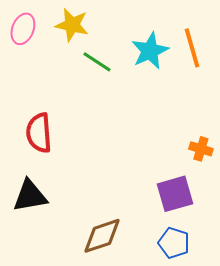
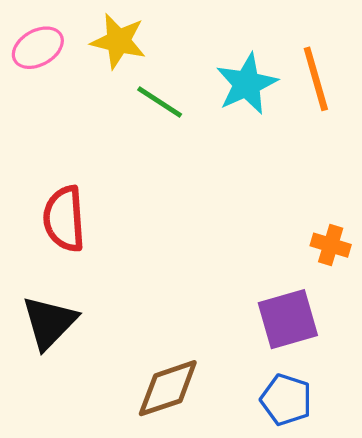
pink ellipse: (23, 29) -> (38, 48), turned 40
black triangle: (30, 196) -> (49, 322), turned -36

